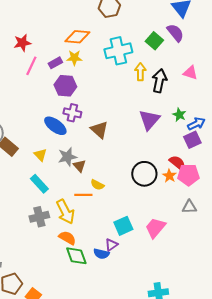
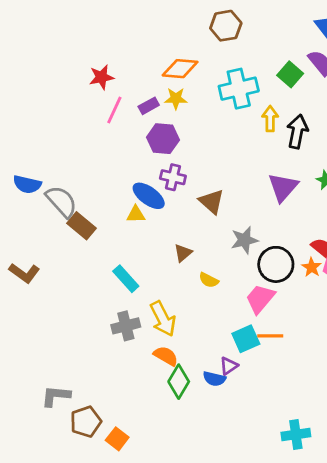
yellow triangle: (40, 155) -> (136, 214), moved, turned -48
gray star: (67, 157) -> (244, 240), moved
brown triangle: (79, 166) -> (183, 253), turned 32
orange line: (83, 195) -> (270, 336), moved
pink trapezoid: (155, 228) -> (260, 299), moved
green diamond: (76, 256) -> (179, 382), turned 50

